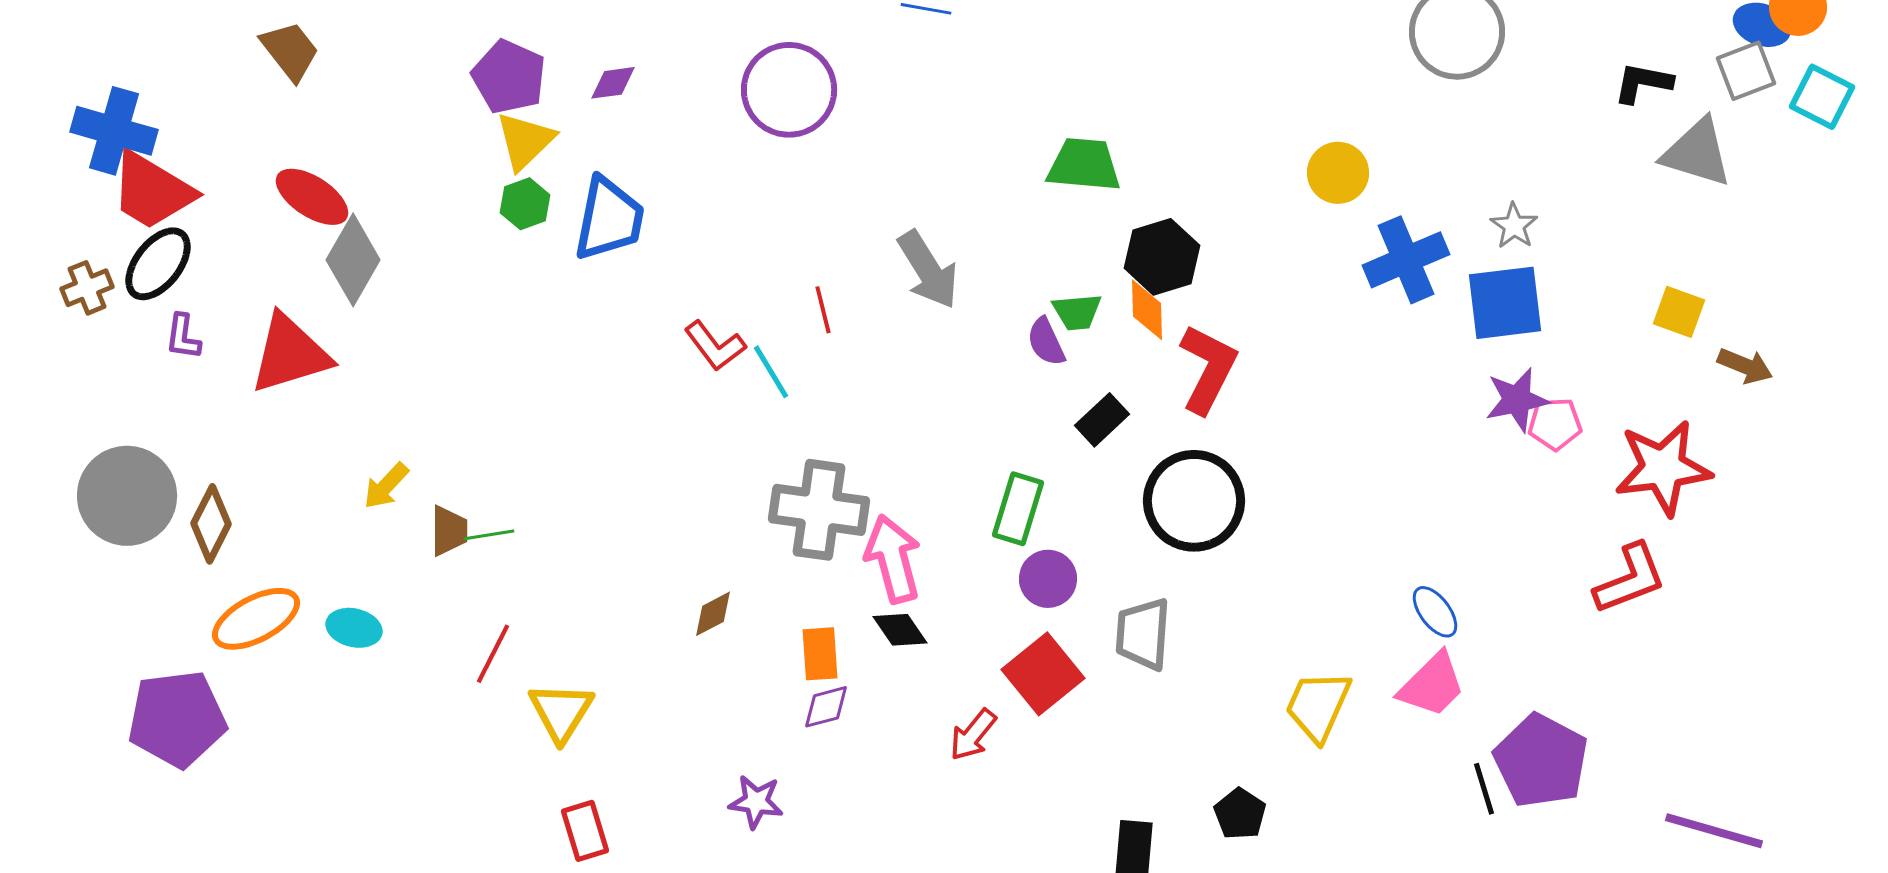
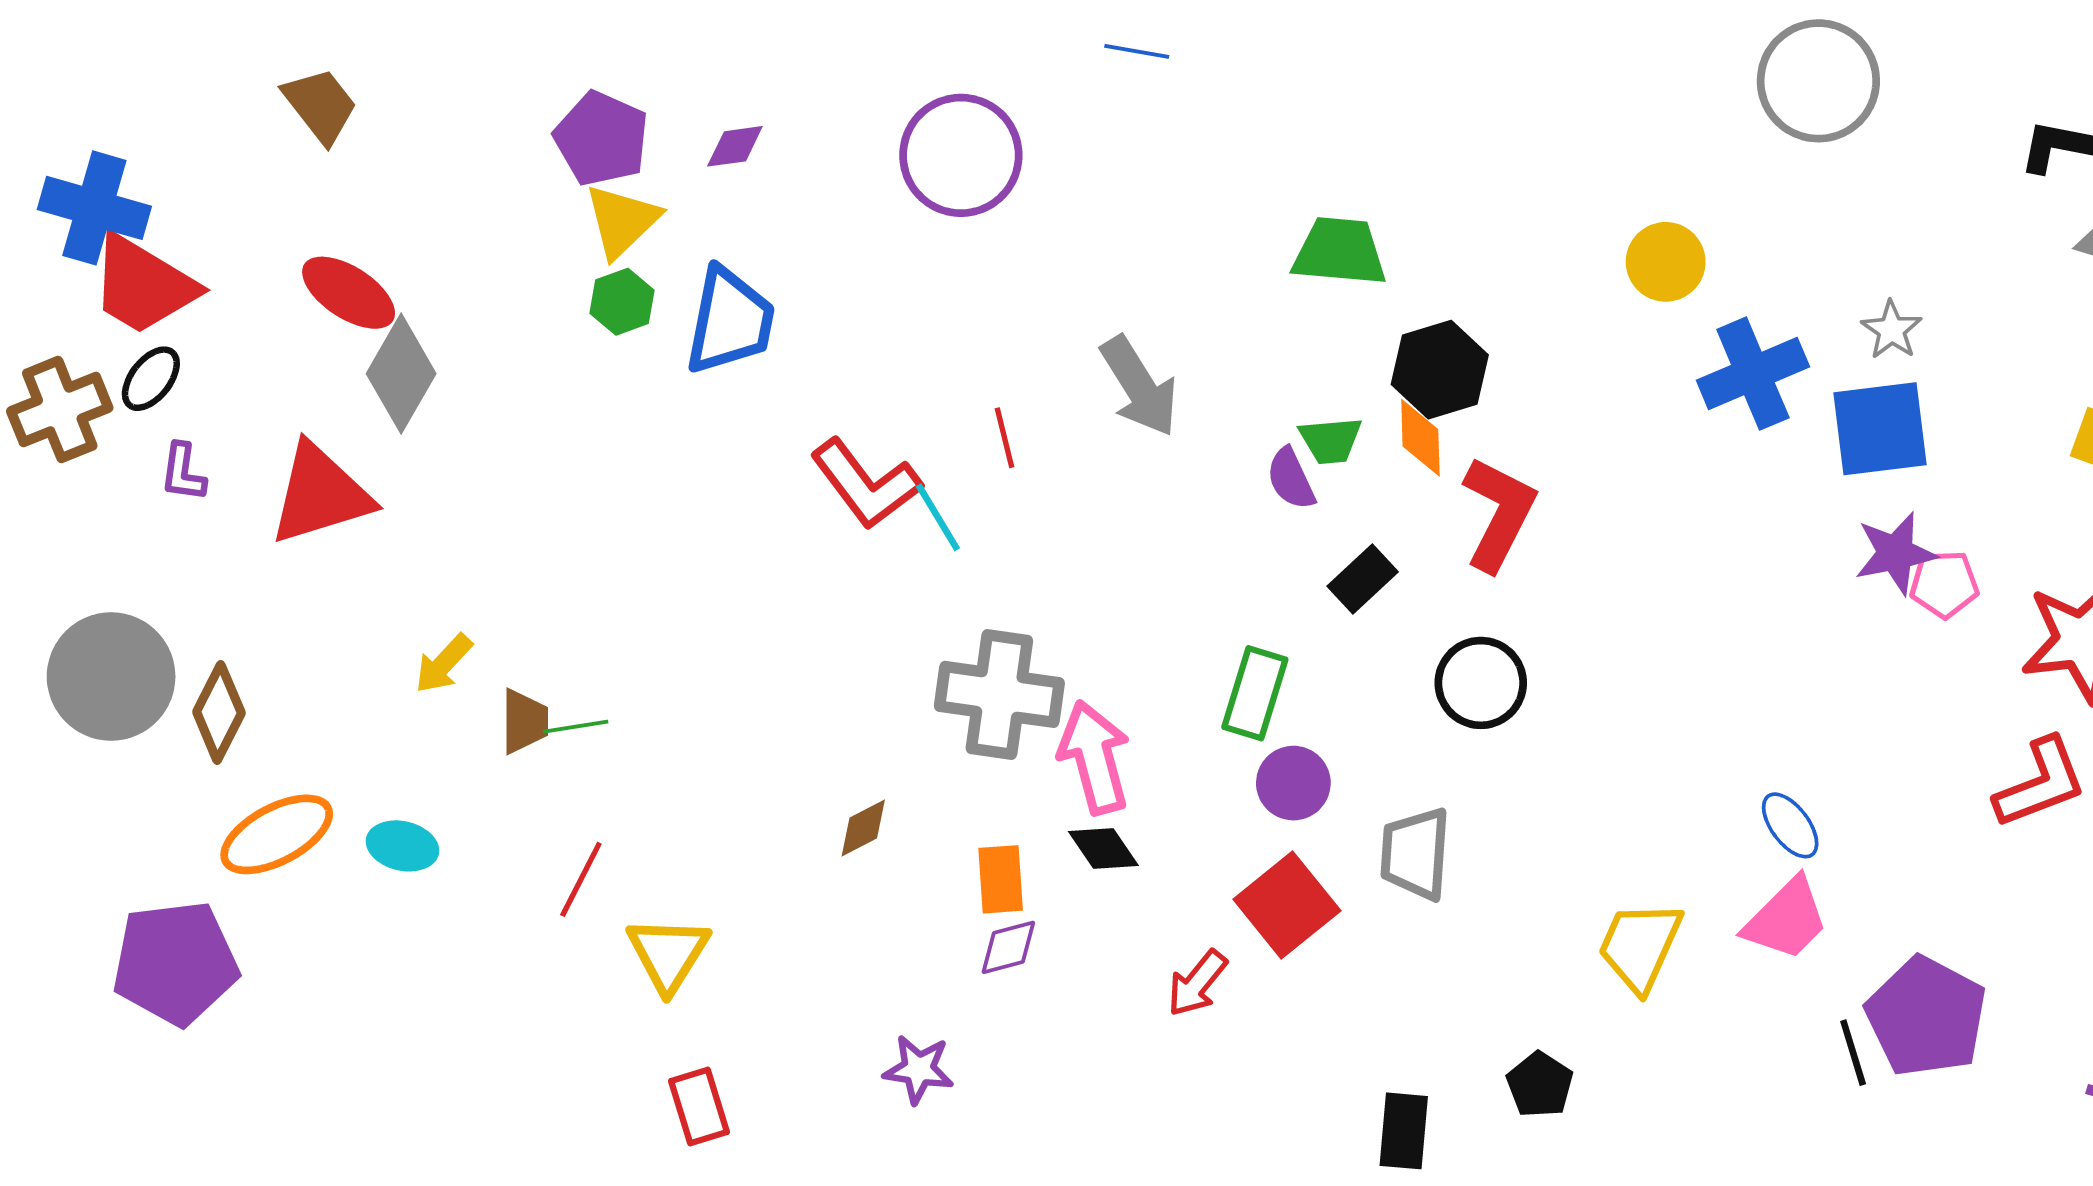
black ellipse: (158, 264) -> (151, 379), size x0.7
brown cross: (87, 288) -> (60, 409), size x1.5
red L-shape: (715, 346) -> (866, 484), size x1.4
black circle: (1194, 501) -> (1481, 683), size x0.7

